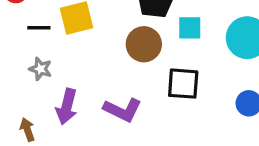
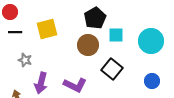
black line: (39, 28) -> (15, 32), moved
black square: (183, 84) -> (112, 69), turned 35

